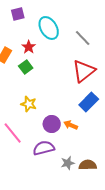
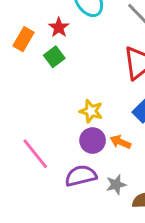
yellow star: (29, 104) -> (91, 111), moved
gray star: (68, 163) -> (116, 185), moved

